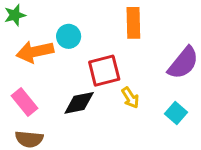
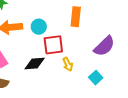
cyan circle: (69, 36) -> (39, 27), moved

